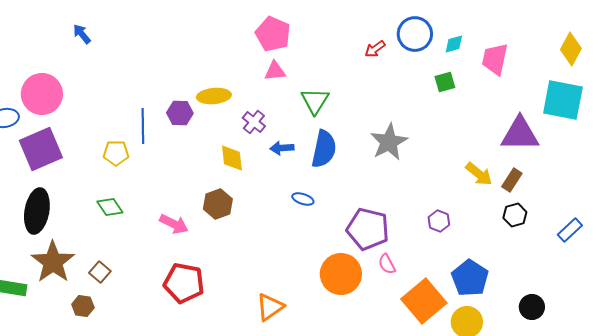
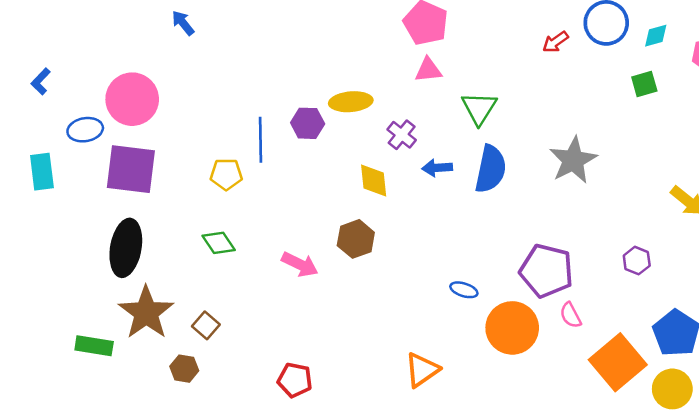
purple square: (41, 149) -> (131, 169), turned 30
blue ellipse: (303, 199) -> (464, 290), moved
red pentagon: (184, 283) -> (295, 380), moved, size x0.7

